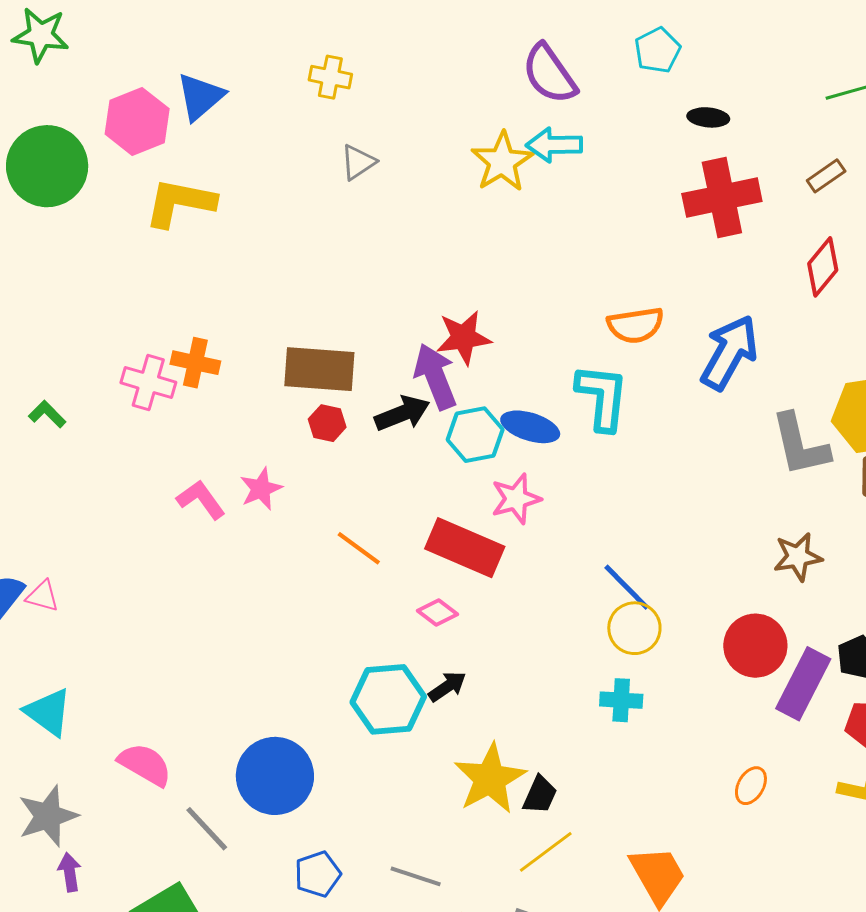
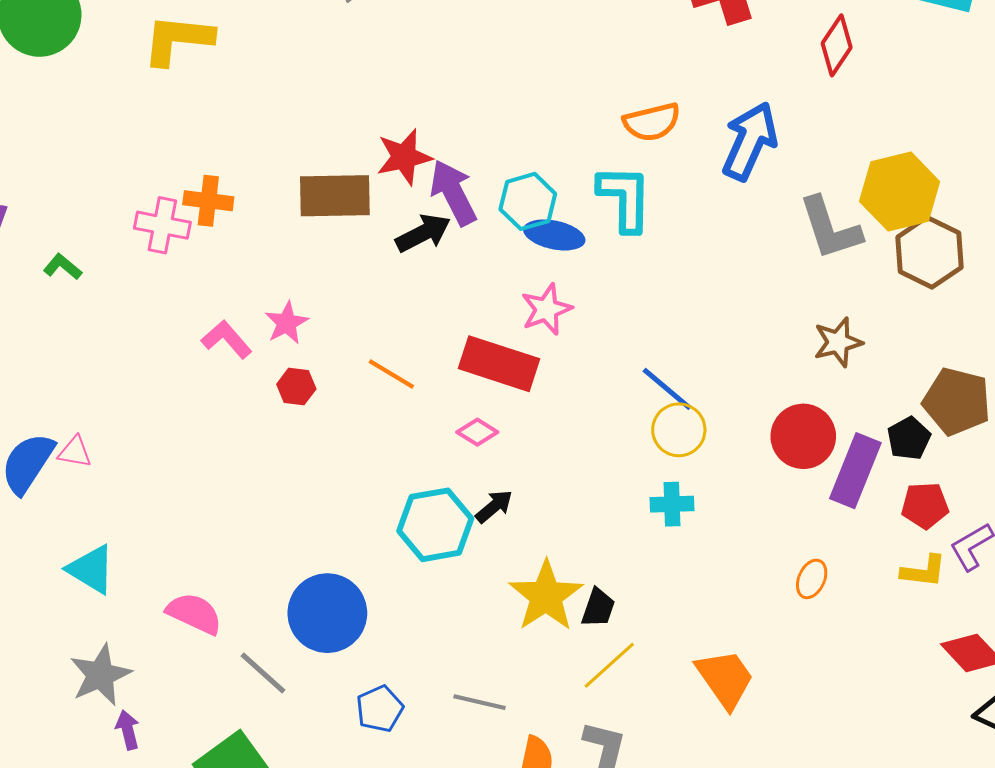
red star: (463, 338) -> (404, 157), moved
red hexagon: (327, 423) -> (296, 387), moved
cyan hexagon: (475, 435) -> (528, 201), moved

